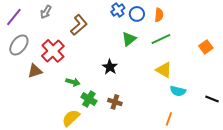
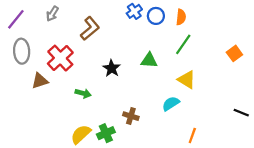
green triangle: (129, 39) -> (149, 60), moved, turned 42
green line: (161, 39) -> (183, 44), turned -30
gray ellipse: (19, 45) -> (22, 51), turned -40
black star: (110, 67) -> (112, 68), moved
cyan semicircle: (178, 91) -> (171, 104), moved, turned 133
green cross: (89, 99) -> (106, 133), moved, turned 35

